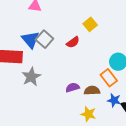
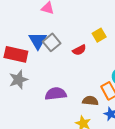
gray star: (31, 77) -> (18, 80), moved
purple semicircle: (73, 87) -> (56, 94), moved, size x1.5

